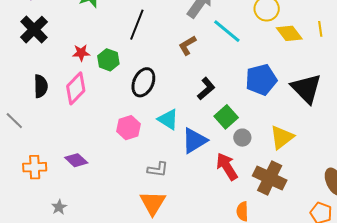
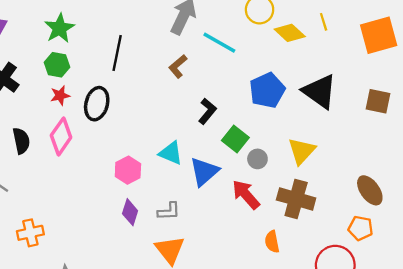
green hexagon: (108, 60) -> (57, 65), moved
black ellipse: (143, 82) -> (97, 104), moved
purple diamond: (76, 160) -> (130, 212), moved, turned 75

